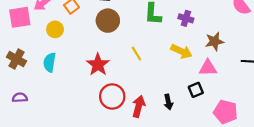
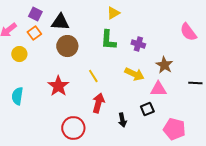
brown star: (215, 41) -> (164, 65), turned -30
cyan semicircle: (50, 62) -> (17, 96), moved
red circle: (112, 96) -> (73, 128), moved
red arrow: (139, 106) -> (98, 103), moved

